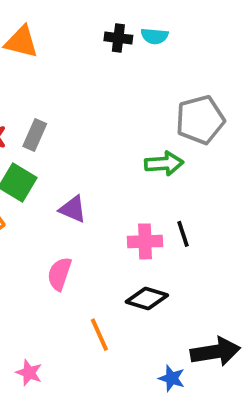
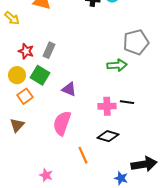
black line: (183, 234) -> (127, 102), turned -64
pink semicircle: (59, 274) -> (62, 123), size x1.4

